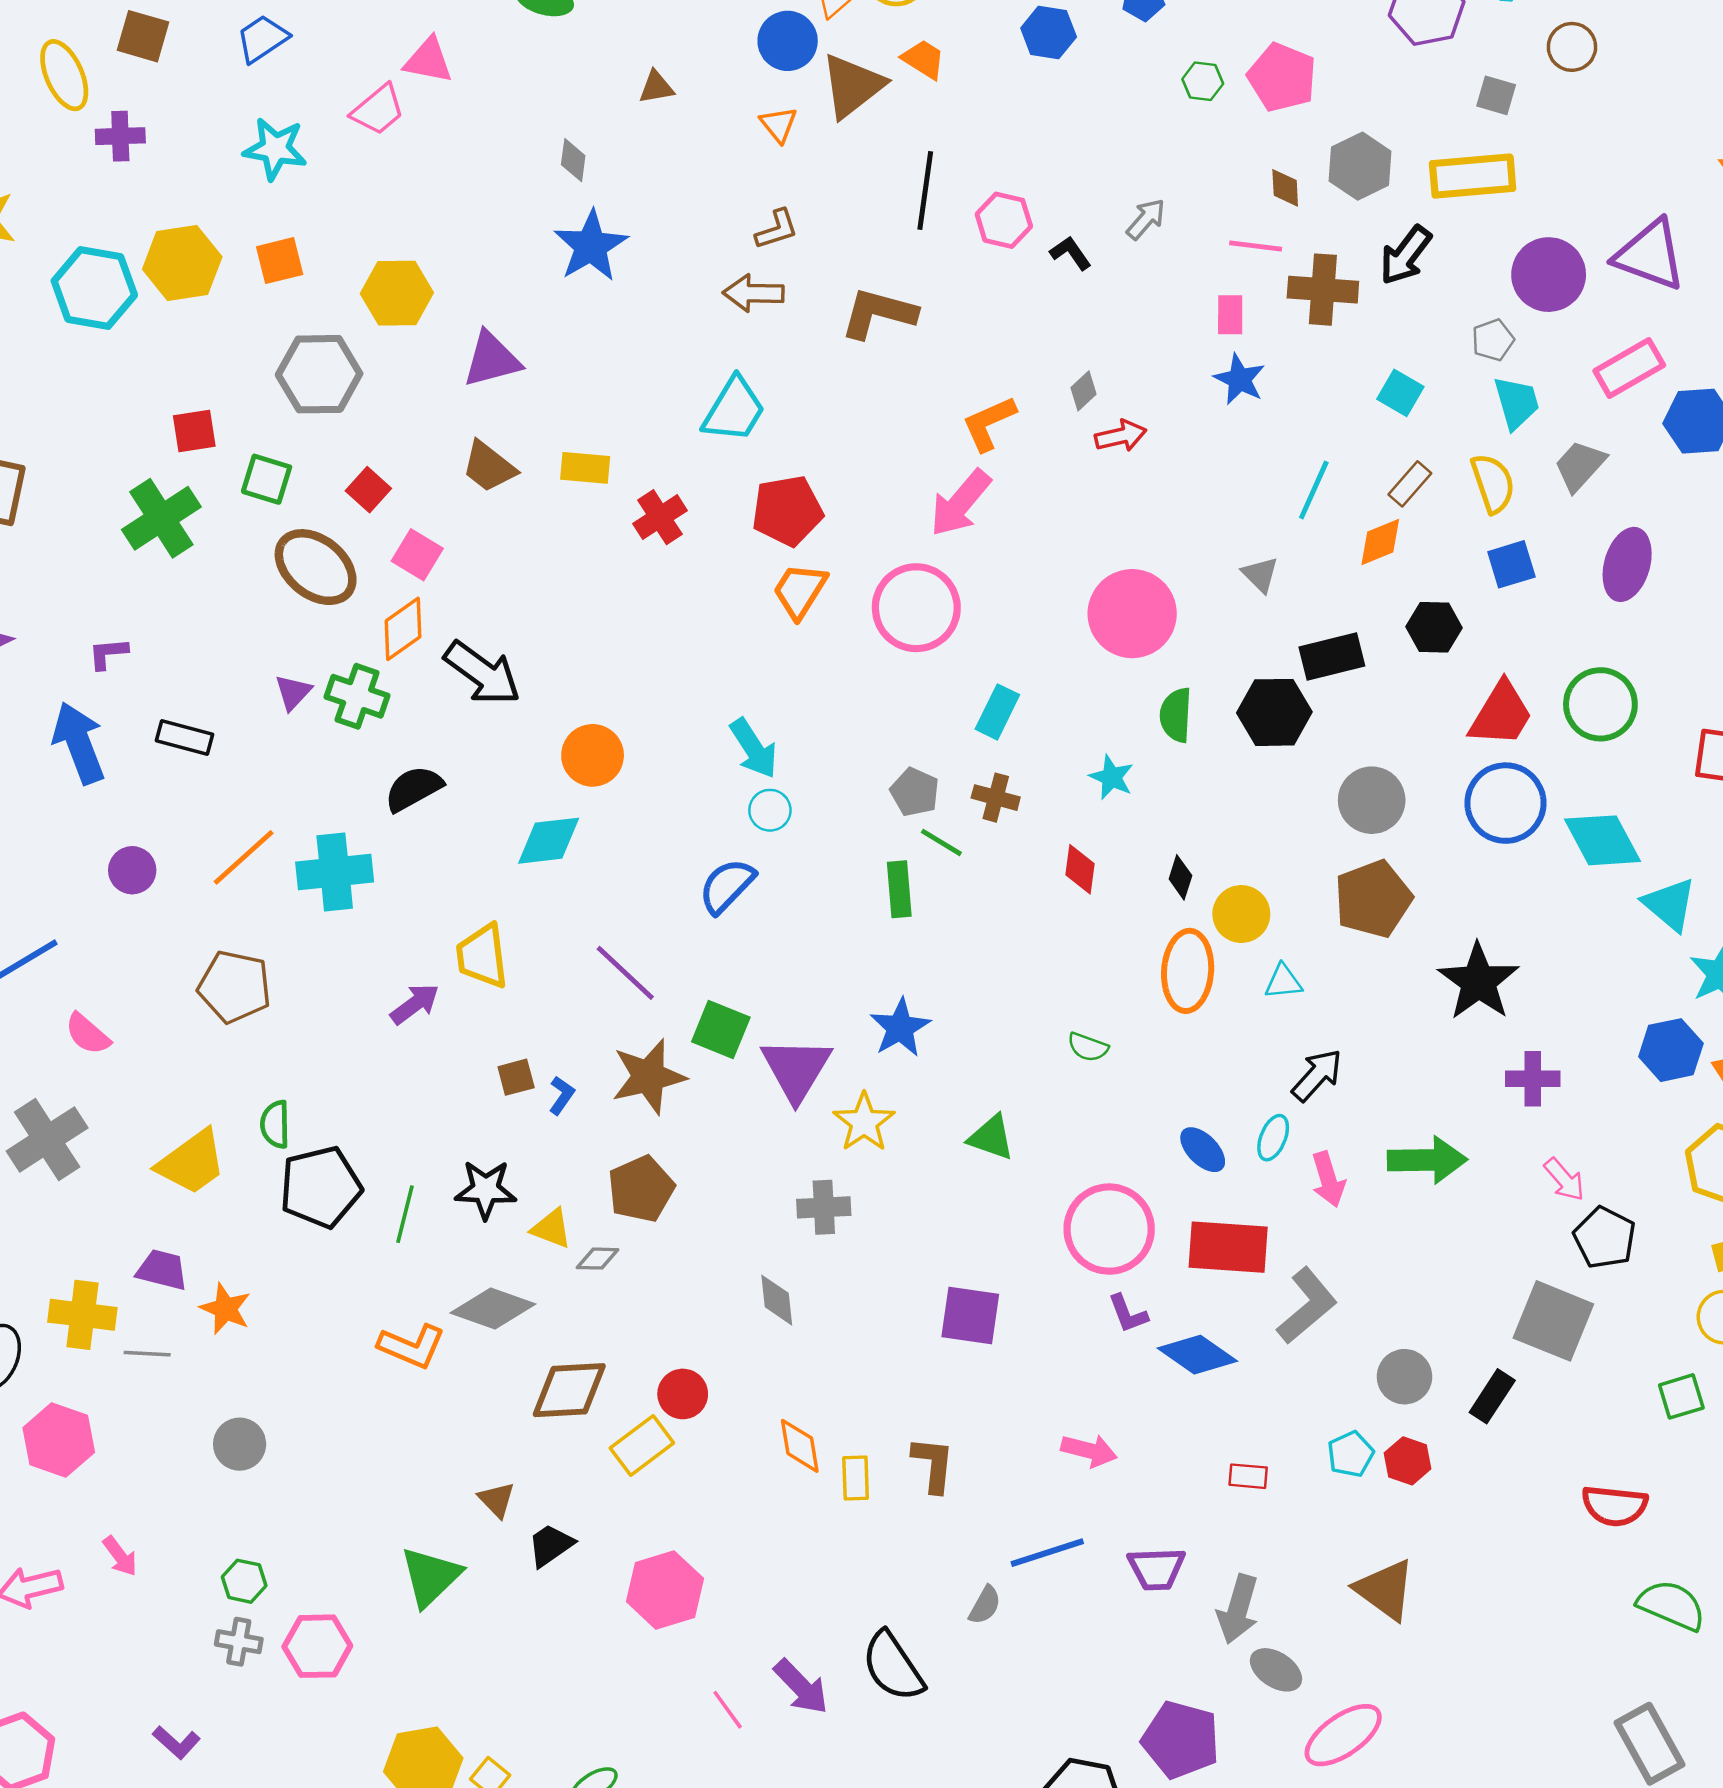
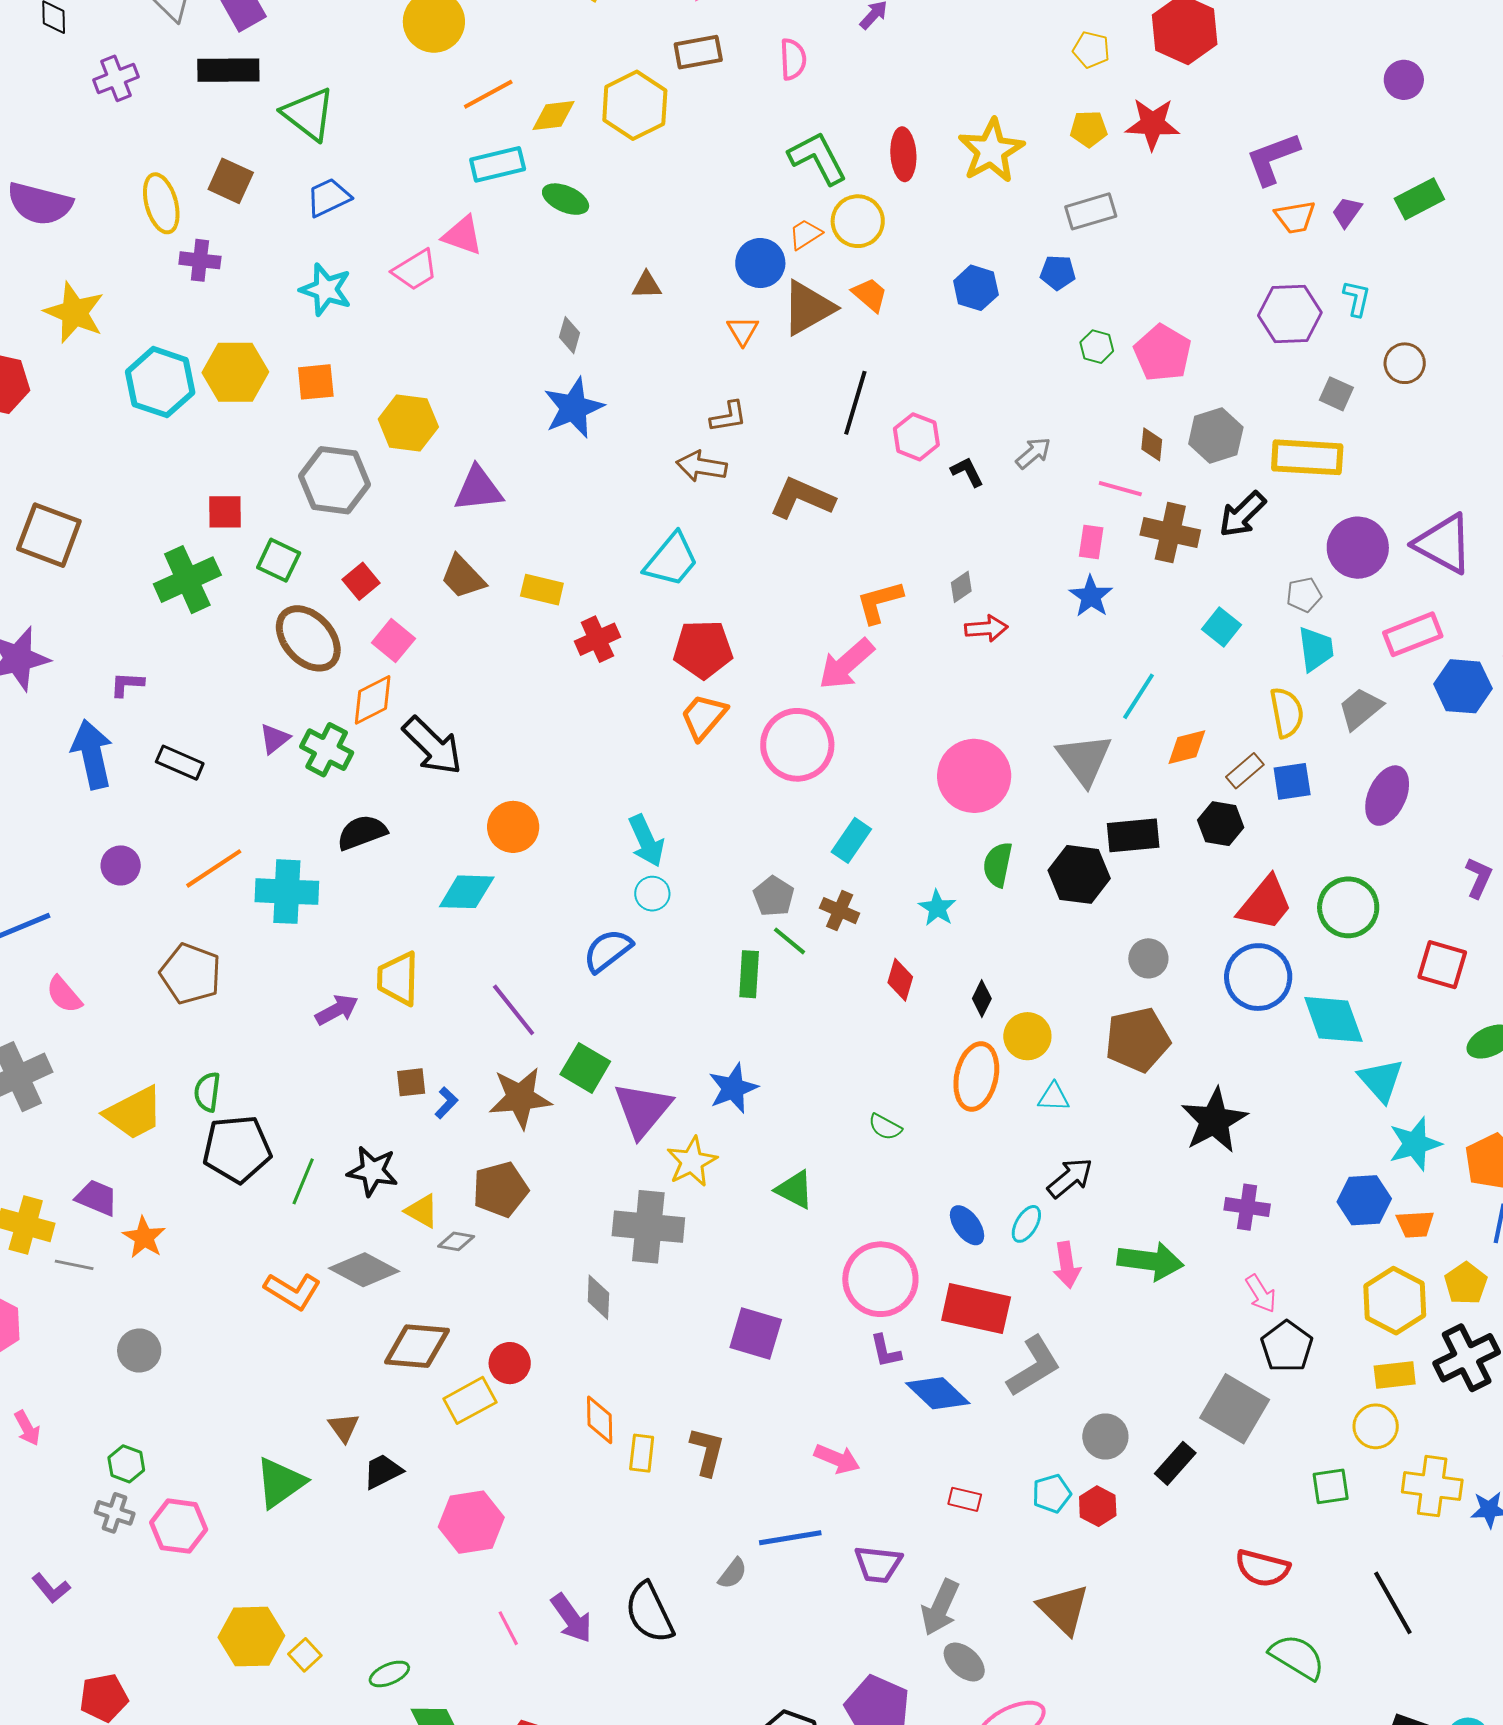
brown rectangle: (1410, 484) -> (1245, 771), moved
gray triangle: (1260, 575) -> (1084, 759), size x1.8
gray circle: (1372, 800) -> (1148, 958), size x0.7
gray cross: (824, 1207) -> (648, 1227), size x1.6

